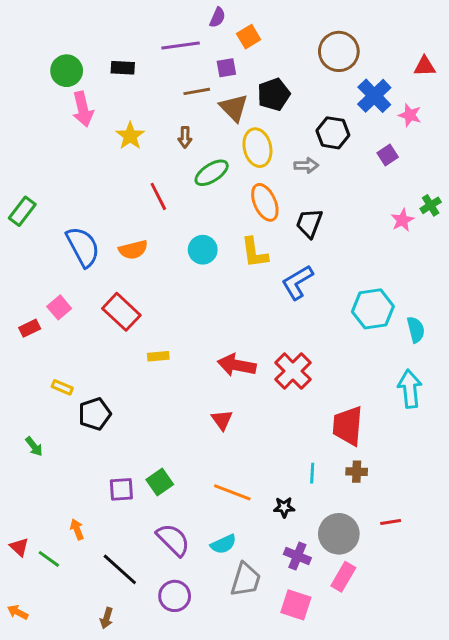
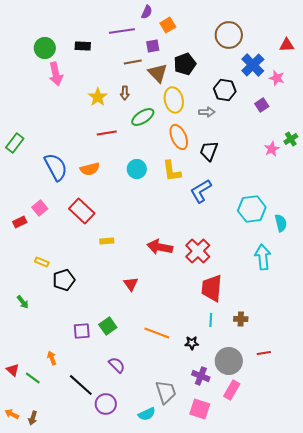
yellow star: (130, 136) -> (98, 97), moved
red line: (158, 196) -> (107, 133), turned -72
cyan arrow: (410, 389) -> (263, 257), moved
red triangle: (222, 420) -> (131, 284), moved
red trapezoid: (348, 426) -> (212, 288), moved
purple semicircle: (173, 540) -> (117, 365), size x0.7
cyan semicircle: (223, 544) -> (147, 414), moved
gray trapezoid: (246, 580) -> (166, 392), turned -35
purple circle: (175, 596) -> (106, 404), moved
brown arrow: (107, 618) -> (33, 418), moved

